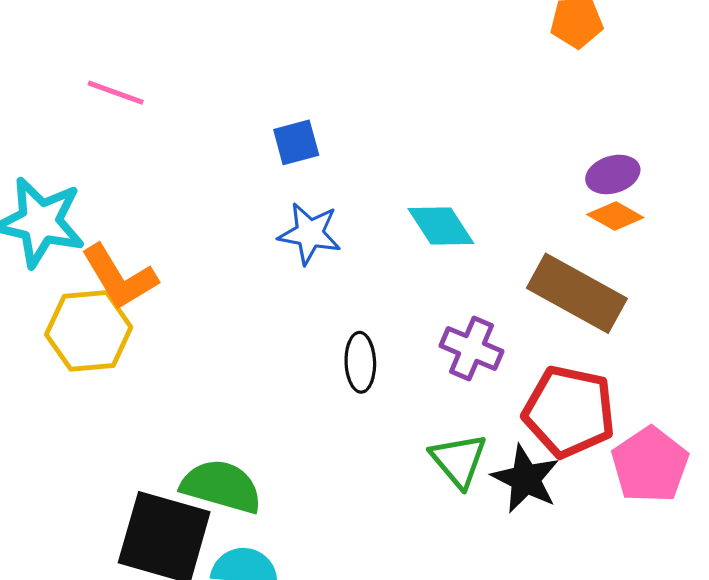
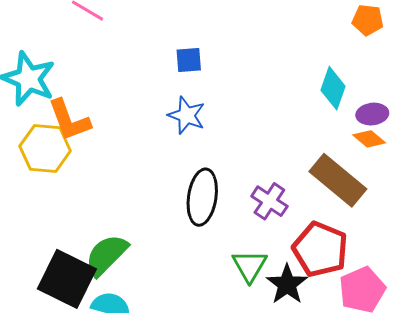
cyan diamond: (441, 226) -> (333, 88), moved, turned 42
black ellipse: (360, 362) -> (202, 197), size x1.6
green semicircle: (221, 486) -> (106, 255), turned -72

